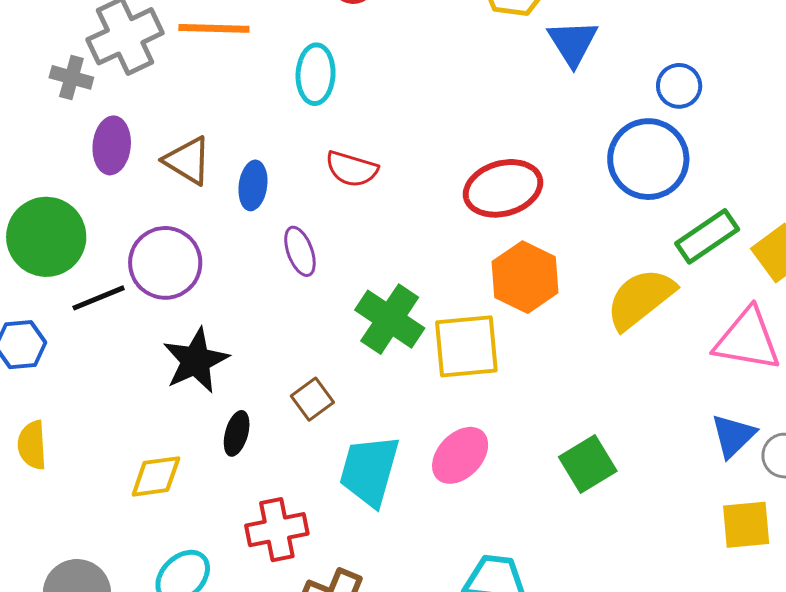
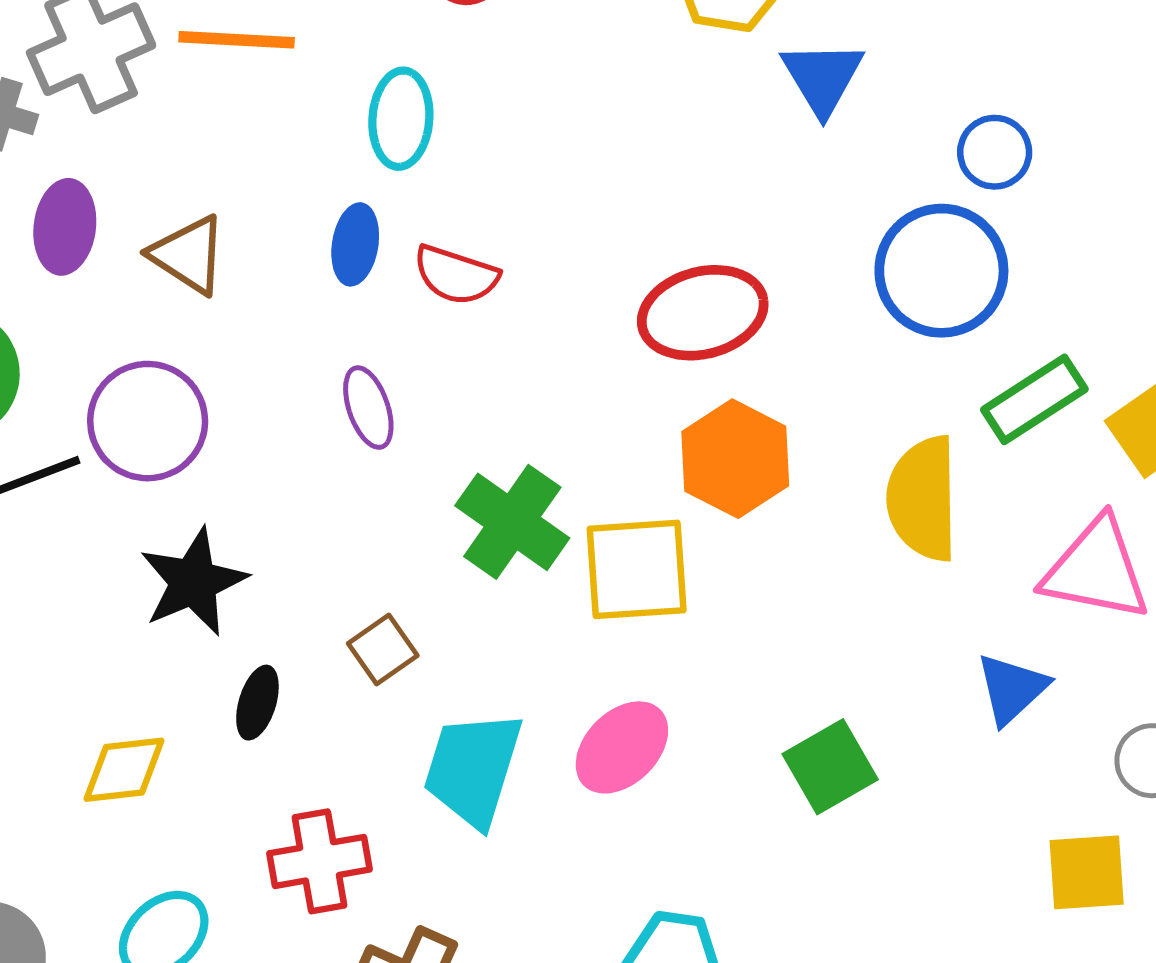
blue ellipse: (253, 185) -> (355, 244), moved
yellow semicircle: (640, 299) -> (923, 499), turned -54
blue triangle: (733, 436) -> (1012, 689), moved

